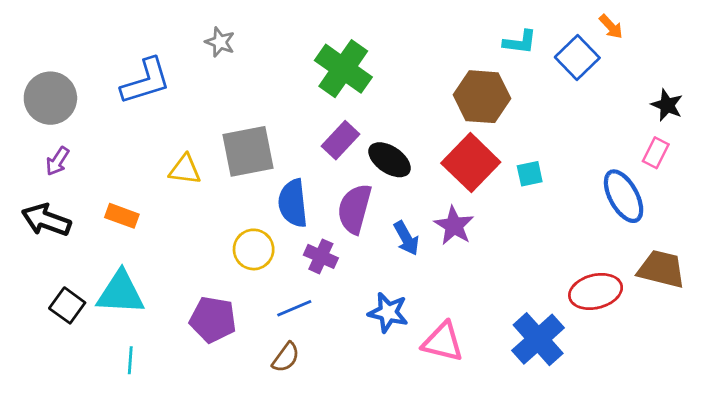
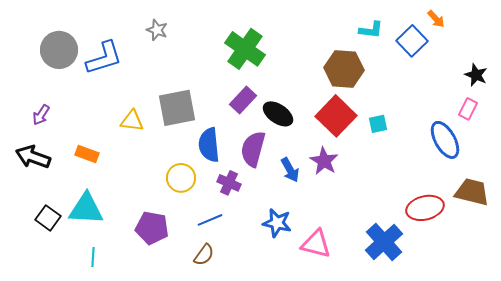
gray circle: (50, 98) -> (59, 50), moved

